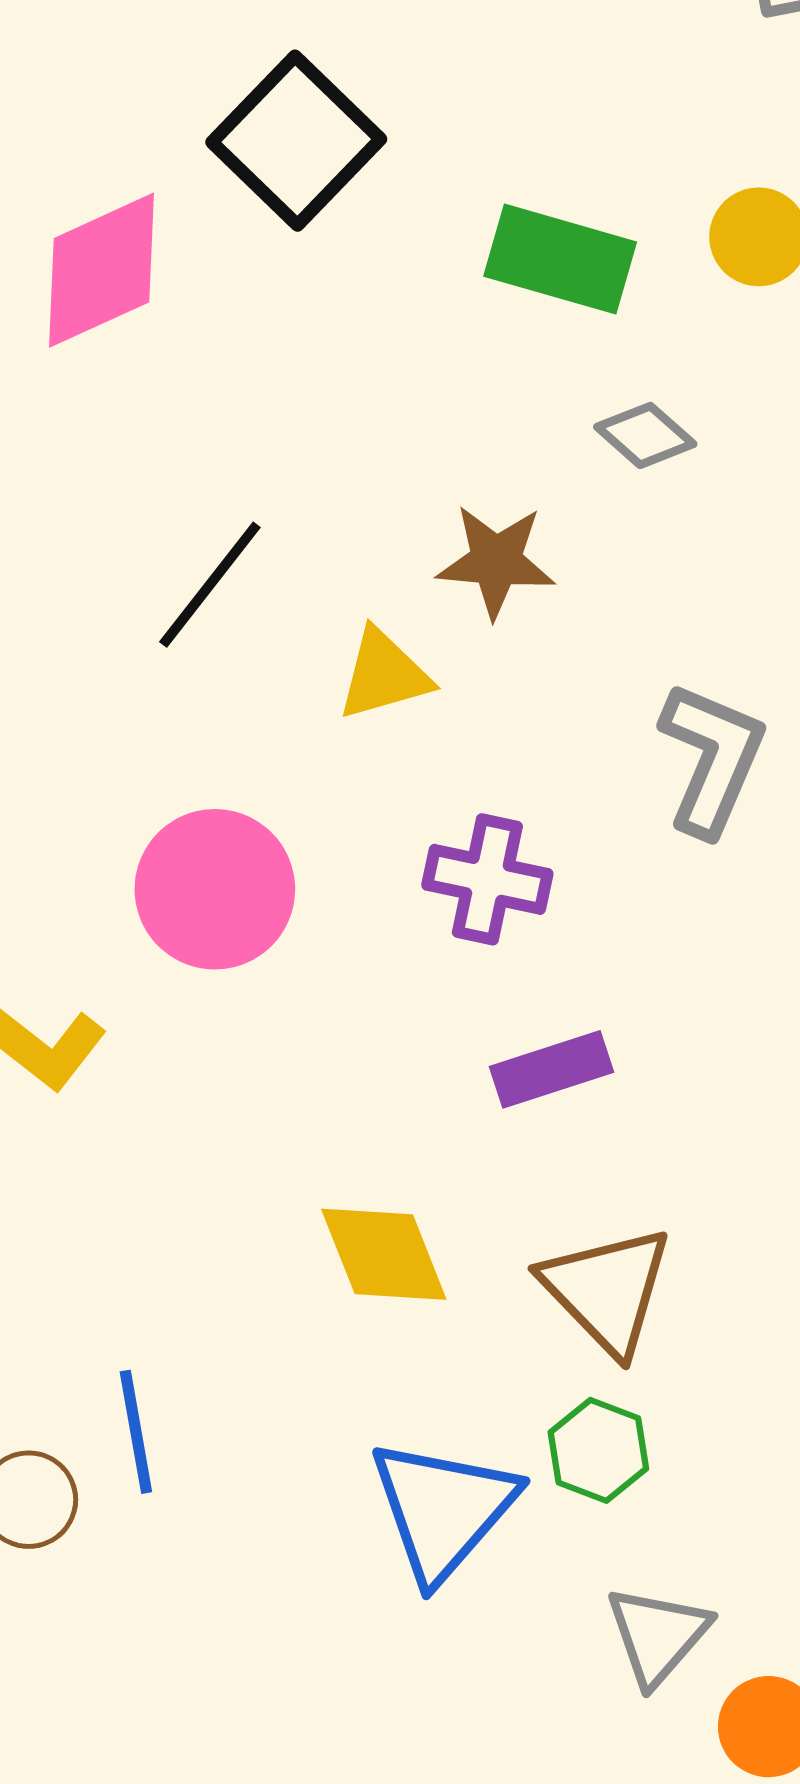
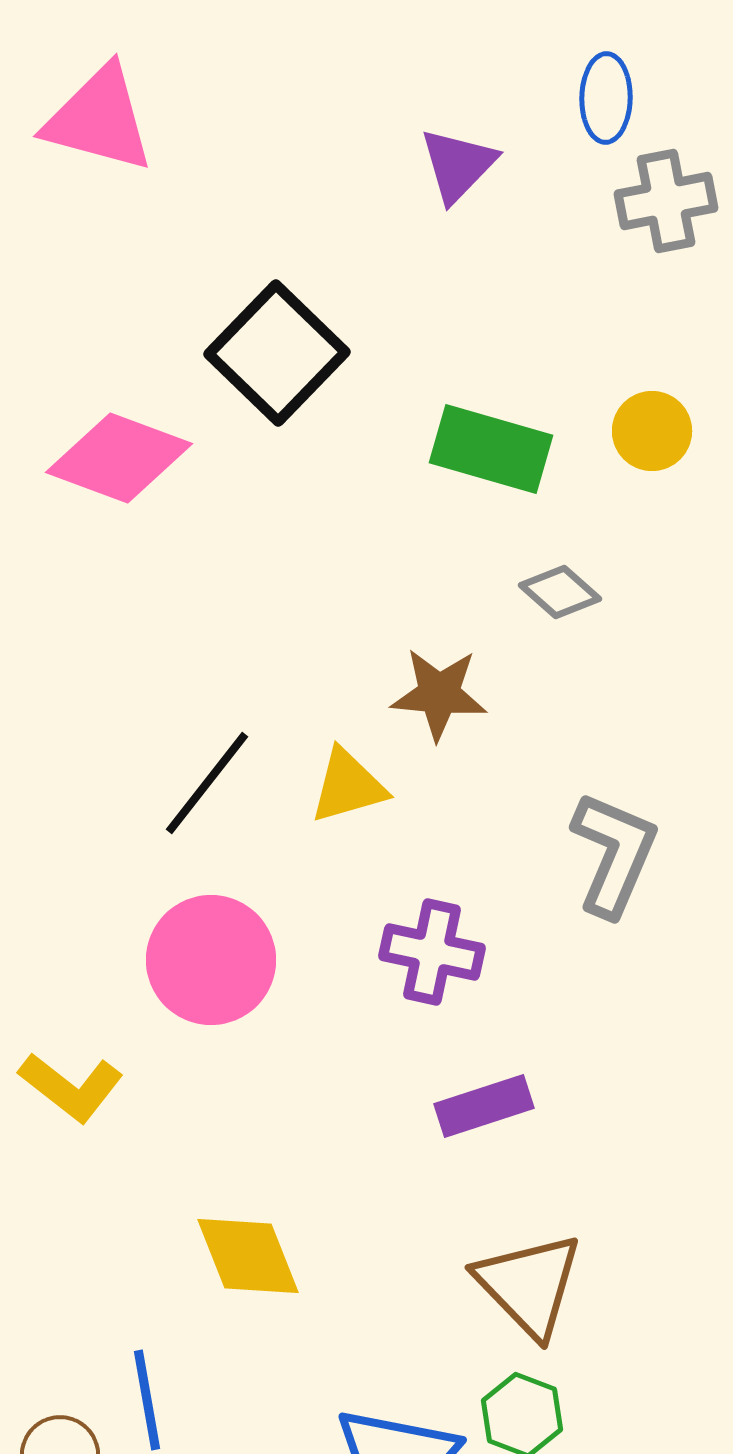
pink diamond: (101, 270) -> (119, 458), turned 45
black line: (210, 585) -> (207, 783), moved
yellow diamond: (384, 1254) -> (248, 1256), moved

